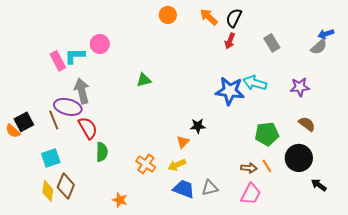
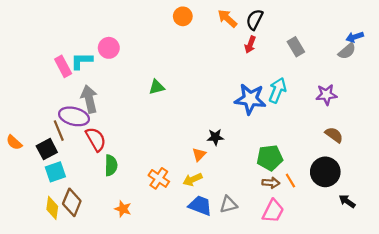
cyan arrow: (255, 83) -> (277, 90), turned 95
black square: (24, 122) -> (47, 149), moved
green pentagon: (267, 134) -> (270, 158), moved
orange star: (120, 200) -> (123, 209), moved

